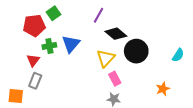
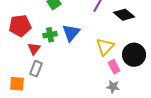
red pentagon: (34, 26) -> (20, 26), moved
black diamond: (116, 34) -> (124, 15), moved
black circle: (136, 51) -> (134, 55), moved

